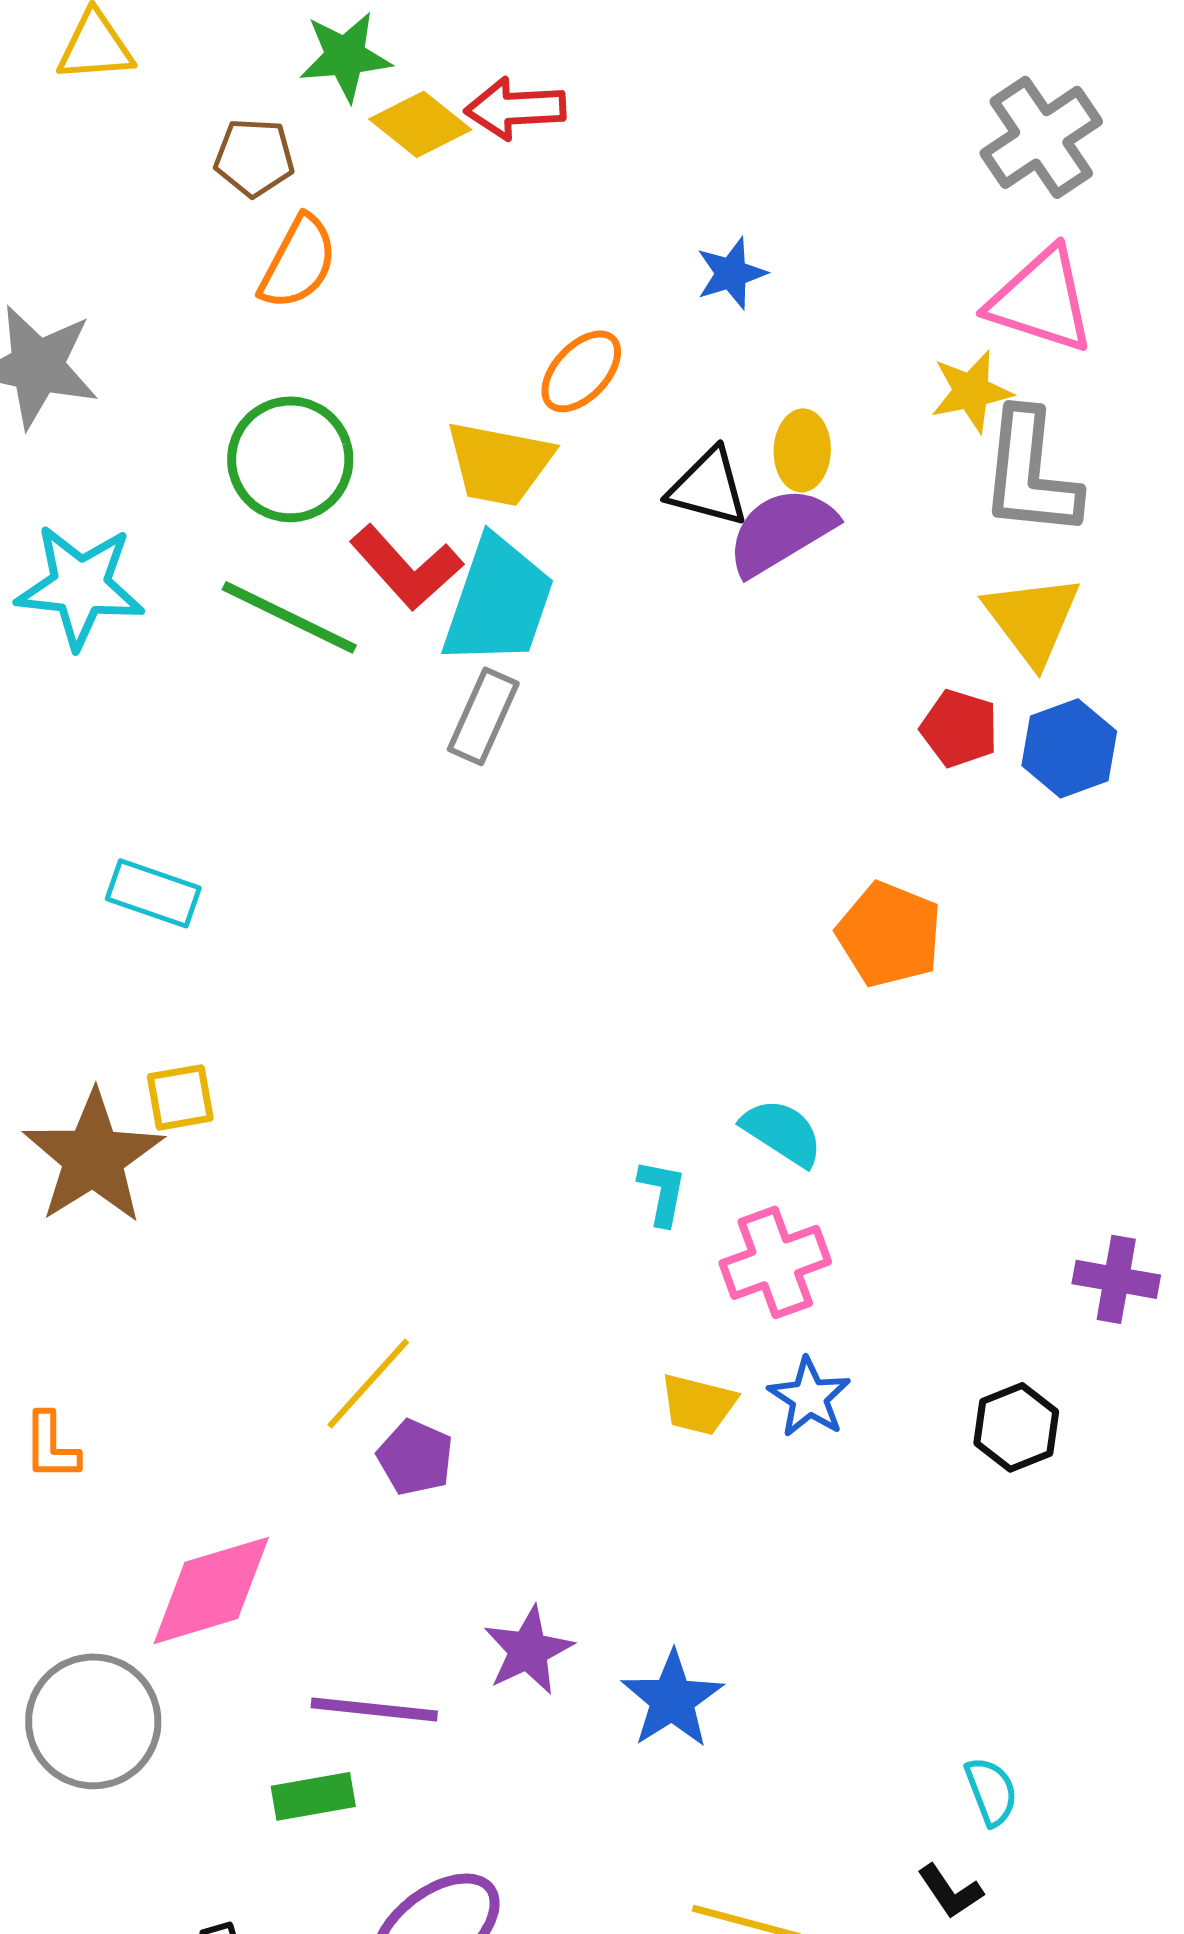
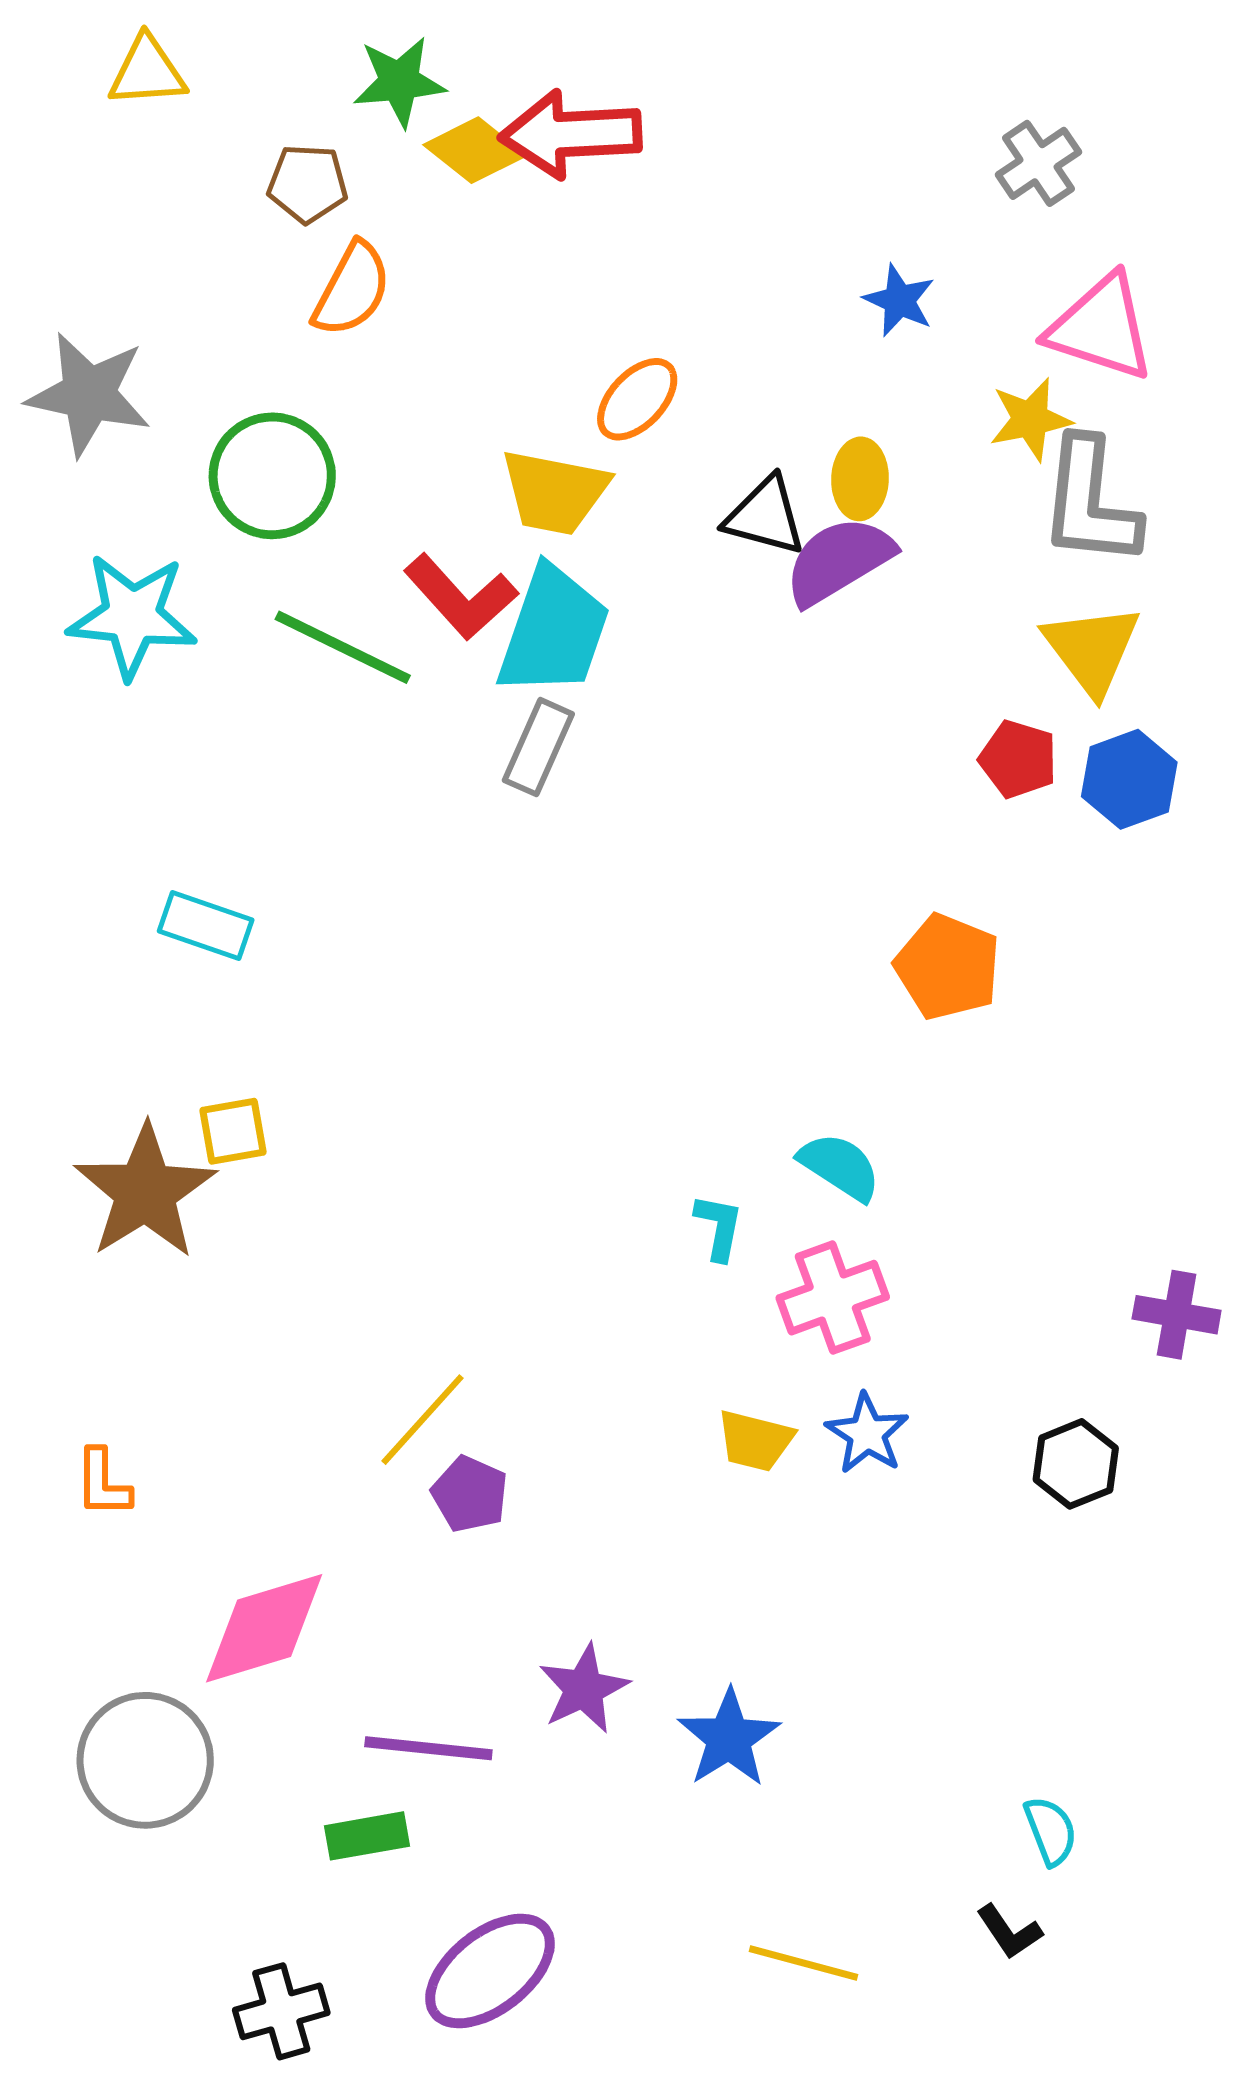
red arrow: (515, 108) -> (571, 134), size x1.4
gray cross: (1041, 137) -> (1038, 163), moved, size x0.7
blue star: (731, 273) -> (899, 300), moved, turned -30
green circle: (290, 459) -> (272, 476), moved

